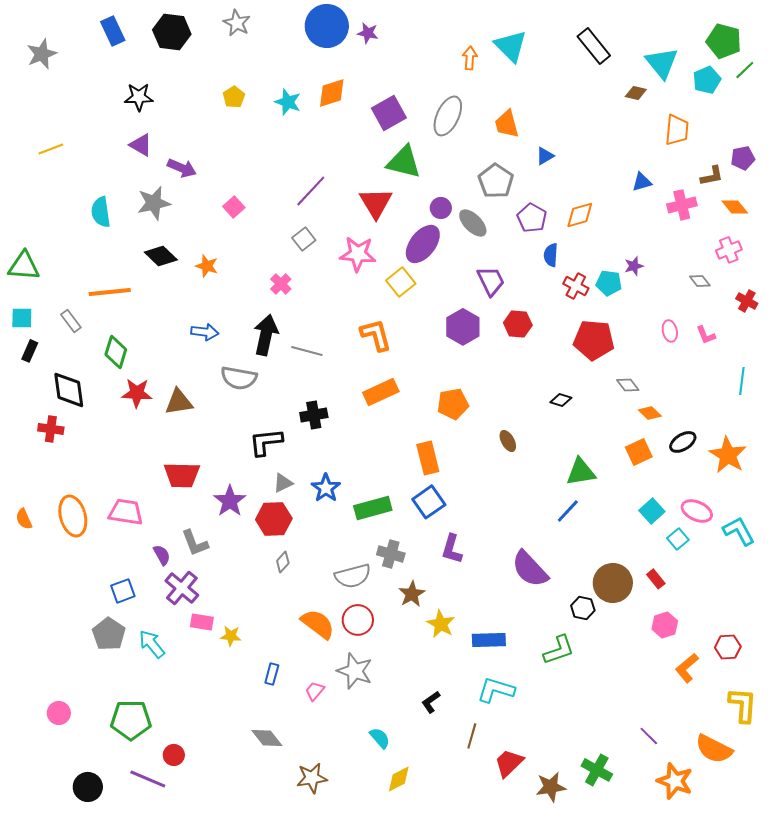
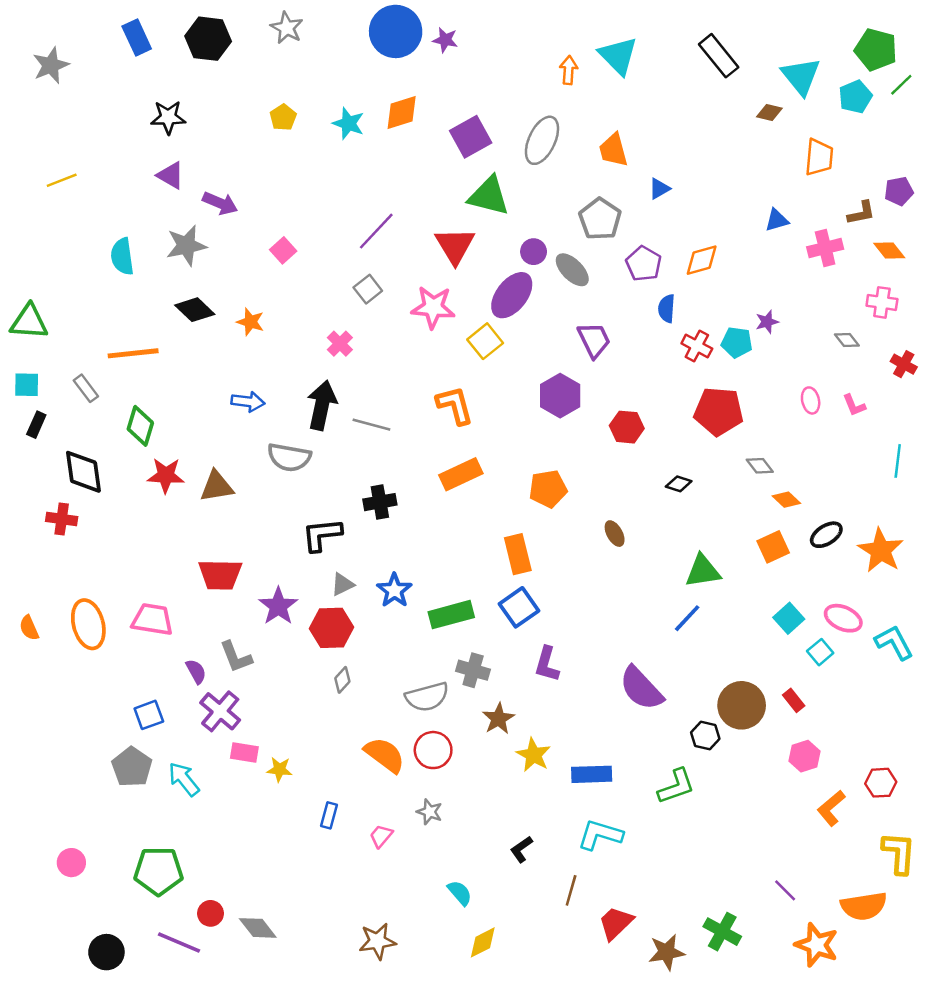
pink cross: (729, 250) -> (882, 302), turned 30
red hexagon: (518, 324) -> (627, 427), moved
gray star: (355, 671) -> (429, 812), size x0.6
gray diamond: (267, 738) -> (258, 928), moved
orange semicircle: (714, 749) -> (864, 906), turned -36

